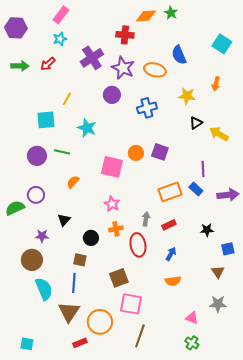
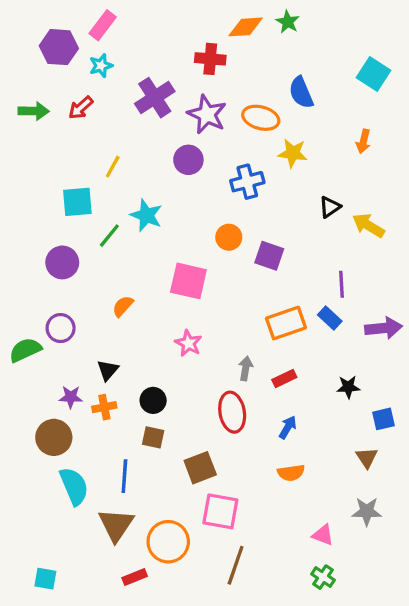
purple hexagon: (16, 28) -> (59, 47), moved
yellow star: (187, 96) -> (293, 153), moved
green line: (62, 152) -> (109, 236), moved, turned -63
orange circle: (136, 153) -> (229, 237), moved
orange cross: (116, 229) -> (104, 407), moved
brown square: (80, 260) -> (153, 437), moved

